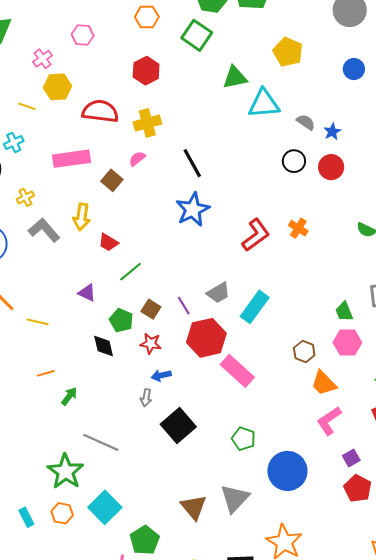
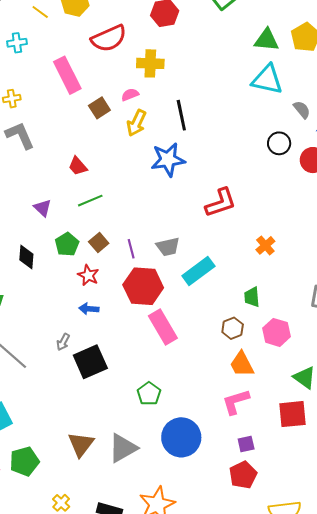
green triangle: (235, 77) -> (267, 40), moved
red semicircle: (100, 111) -> (109, 38), turned 132
pink rectangle: (72, 159) -> (67, 75), turned 54
yellow arrow: (82, 217) -> (136, 123), moved
orange cross: (298, 228) -> (265, 245), moved
green trapezoid: (344, 312) -> (252, 297), moved
black diamond: (104, 346) -> (26, 257), moved
gray arrow: (146, 398) -> (63, 342), moved

